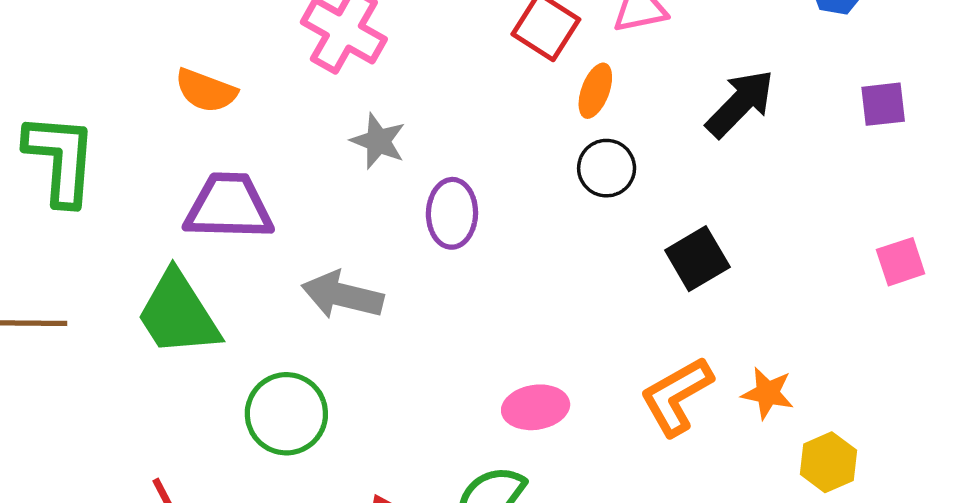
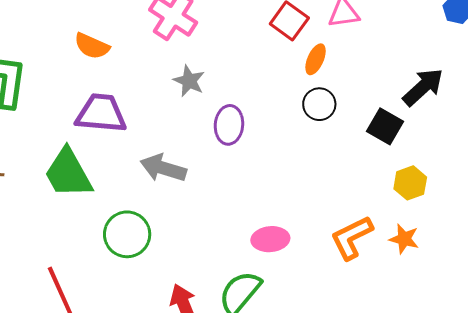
black arrow: (740, 103) -> (423, 87), moved
black square: (697, 259) -> (385, 126), moved, turned -33
yellow hexagon: (828, 462) -> (410, 183), moved

